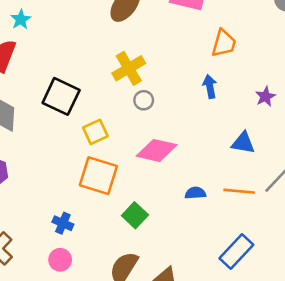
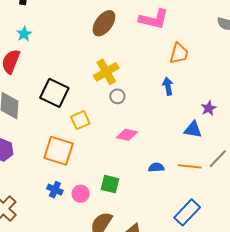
purple star: (265, 97) -> (209, 108), moved
pink diamond: (157, 150) -> (127, 135), size x0.7
orange square: (98, 176) -> (59, 151), moved
green square: (135, 215) -> (110, 184), turned -30
pink circle: (60, 260) -> (81, 194), moved

